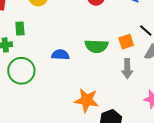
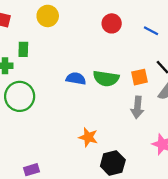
blue semicircle: (60, 55) -> (76, 79), moved
orange star: (87, 100) -> (88, 137), size x0.7

